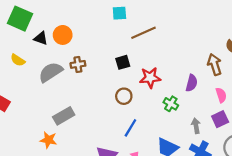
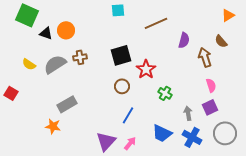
brown line: (144, 33) -> (156, 23), moved
yellow semicircle: (18, 60) -> (29, 64), moved
black square: (123, 62) -> (121, 55), size x1.5
red star: (150, 78) -> (146, 69), turned -30
purple semicircle: (192, 83) -> (184, 40), moved

